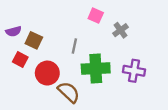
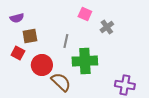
purple semicircle: (14, 31) -> (17, 18), moved
brown square: (34, 40) -> (30, 36), turned -35
purple cross: (134, 71) -> (125, 85), moved

